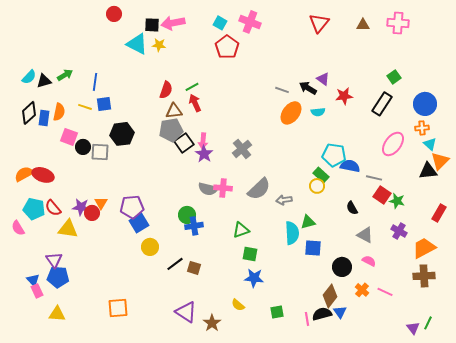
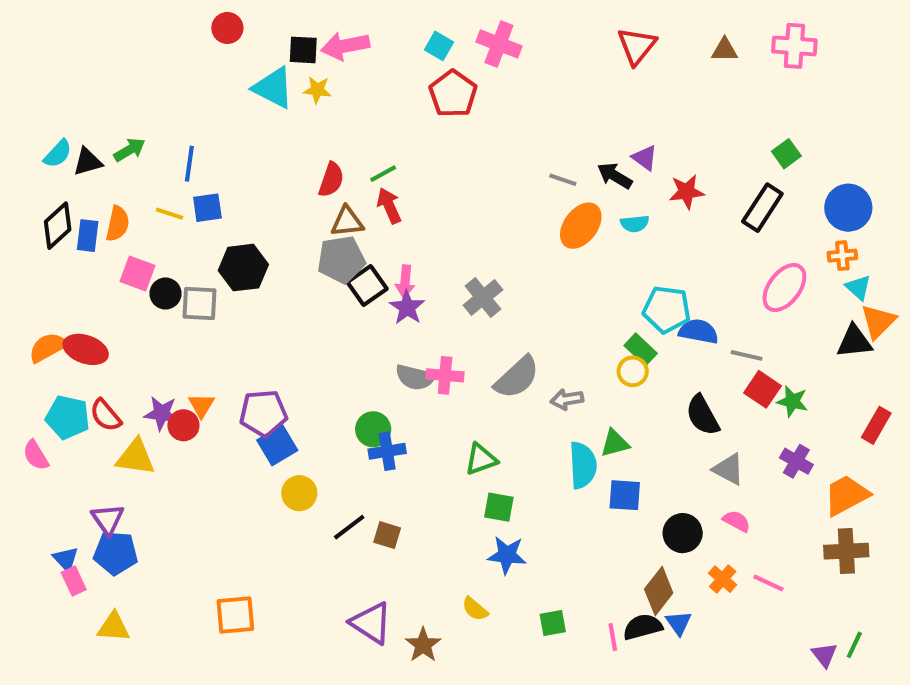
black semicircle: (352, 208) -> (703, 415), size x1.5

